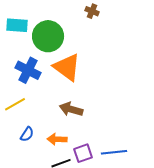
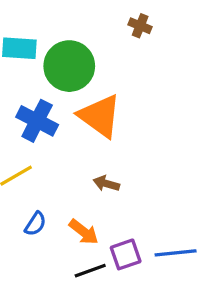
brown arrow: (71, 109) -> (106, 184), size x0.7
orange arrow: (57, 139) -> (84, 232), turned -144

